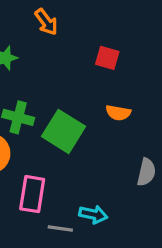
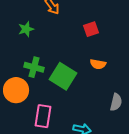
red square: (107, 58) -> (91, 29), turned -35

